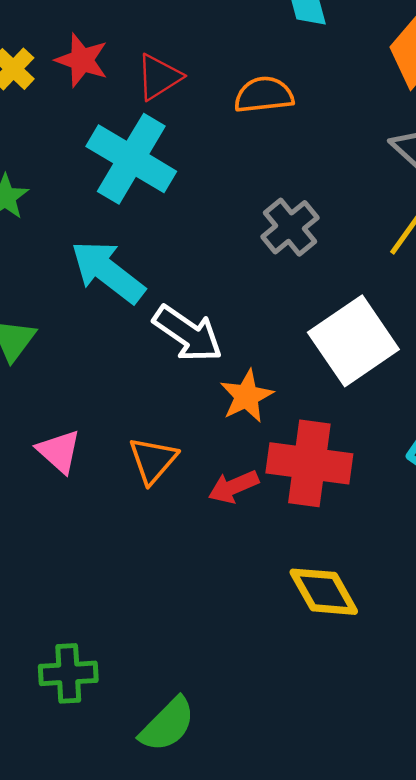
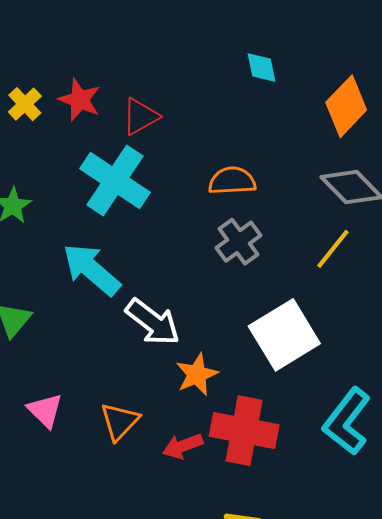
orange semicircle: (264, 95) -> (232, 181), moved

